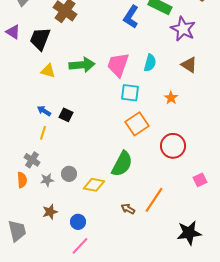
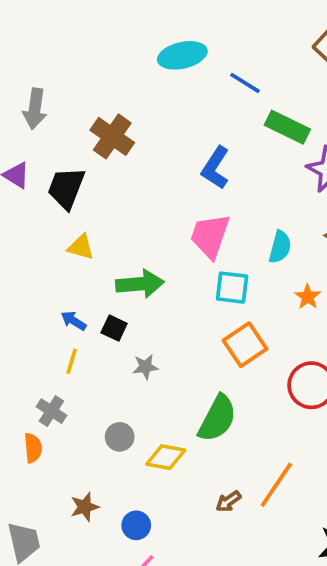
blue L-shape: (131, 17) -> (215, 168), moved
cyan semicircle: (150, 63) -> (280, 247), moved
green arrow: (82, 65) -> (140, 284), moved
gray star: (47, 180) -> (145, 367), moved
brown arrow: (128, 209) -> (228, 501), turned -64

